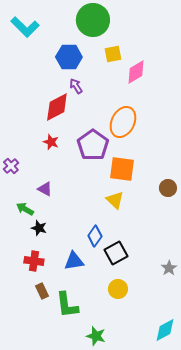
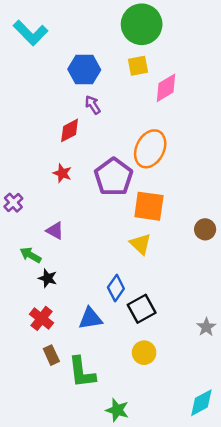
green circle: (93, 20) -> (142, 24), moved
red diamond: (57, 107) -> (70, 130), size x0.7
red cross: (34, 261) -> (42, 318), turned 30

